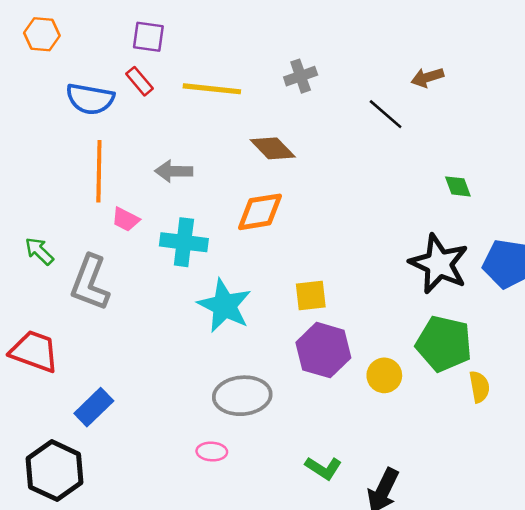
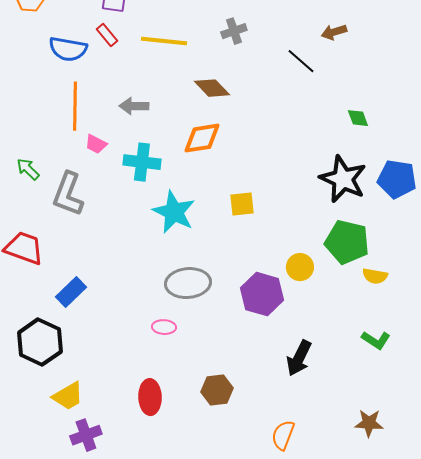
purple hexagon: (323, 350) -> (262, 294), moved
yellow semicircle: (479, 387) -> (375, 276), turned 110
green L-shape: (323, 468) -> (376, 340), moved

